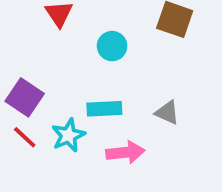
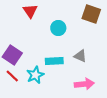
gray triangle: (167, 113) -> (80, 56), moved
pink arrow: (125, 152) -> (84, 84), moved

